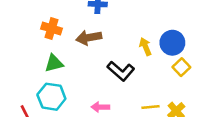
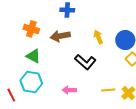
yellow arrow: (145, 47) -> (98, 37), moved
green triangle: (54, 63) -> (33, 56), turned 42

